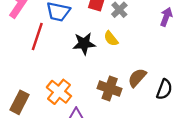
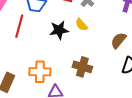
brown semicircle: (137, 78) -> (118, 40), moved
orange cross: (59, 92) -> (40, 72), turned -35

